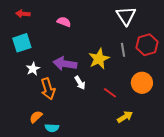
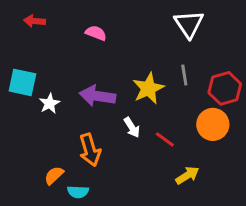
cyan square: (22, 43) -> (22, 82), moved, turned 30
red hexagon: (147, 45) -> (225, 88), moved
white arrow: (80, 83) -> (132, 127), moved
orange arrow: (48, 89) -> (90, 150), moved

